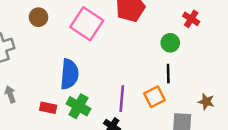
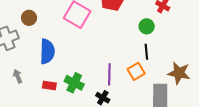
brown circle: (38, 17) -> (29, 18), moved
blue semicircle: (69, 74) -> (47, 51), moved
brown star: (206, 102) -> (179, 73), size x1.6

